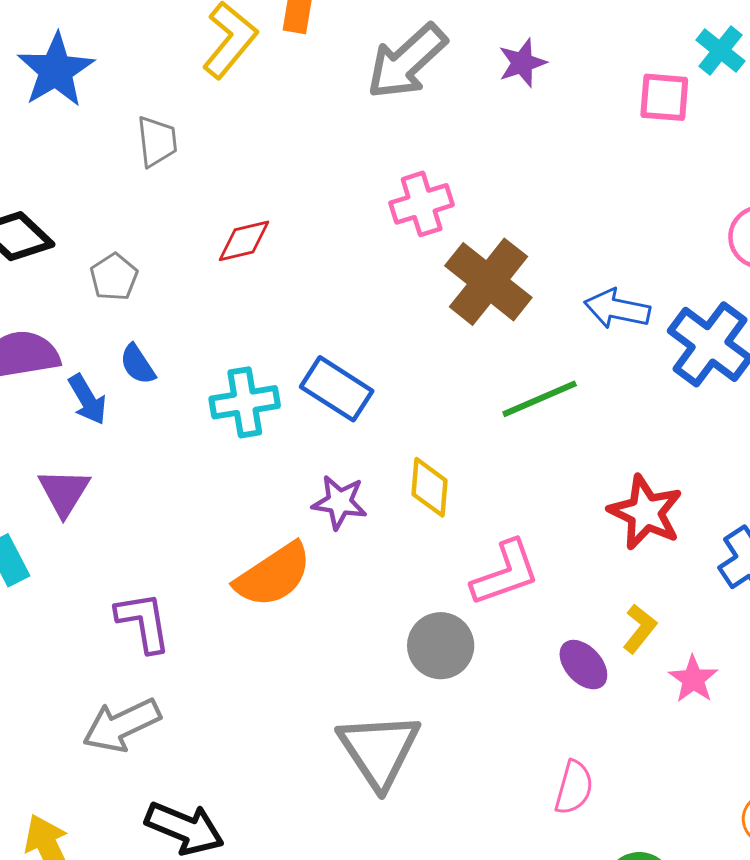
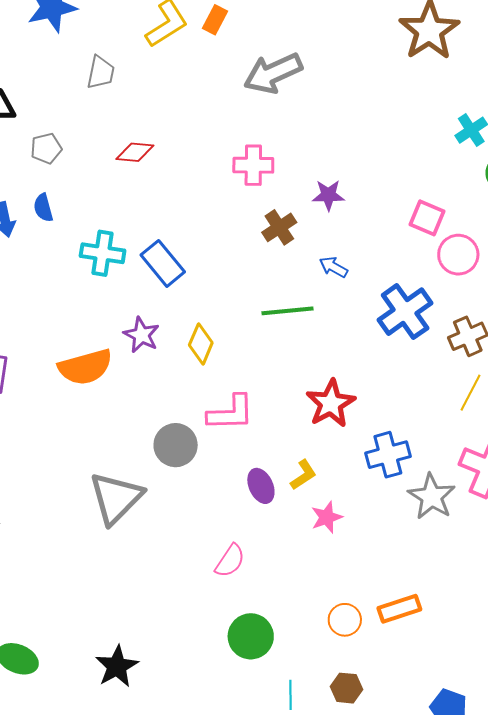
purple star: (522, 63) -> (328, 195), moved
pink square: (664, 97) -> (427, 218), moved
brown cross: (488, 282) -> (279, 227), size x0.6
blue arrow: (617, 309) -> (333, 267), moved, size x0.7

